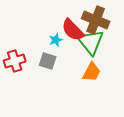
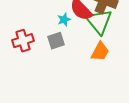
gray square: (48, 61) -> (56, 41), turned -36

